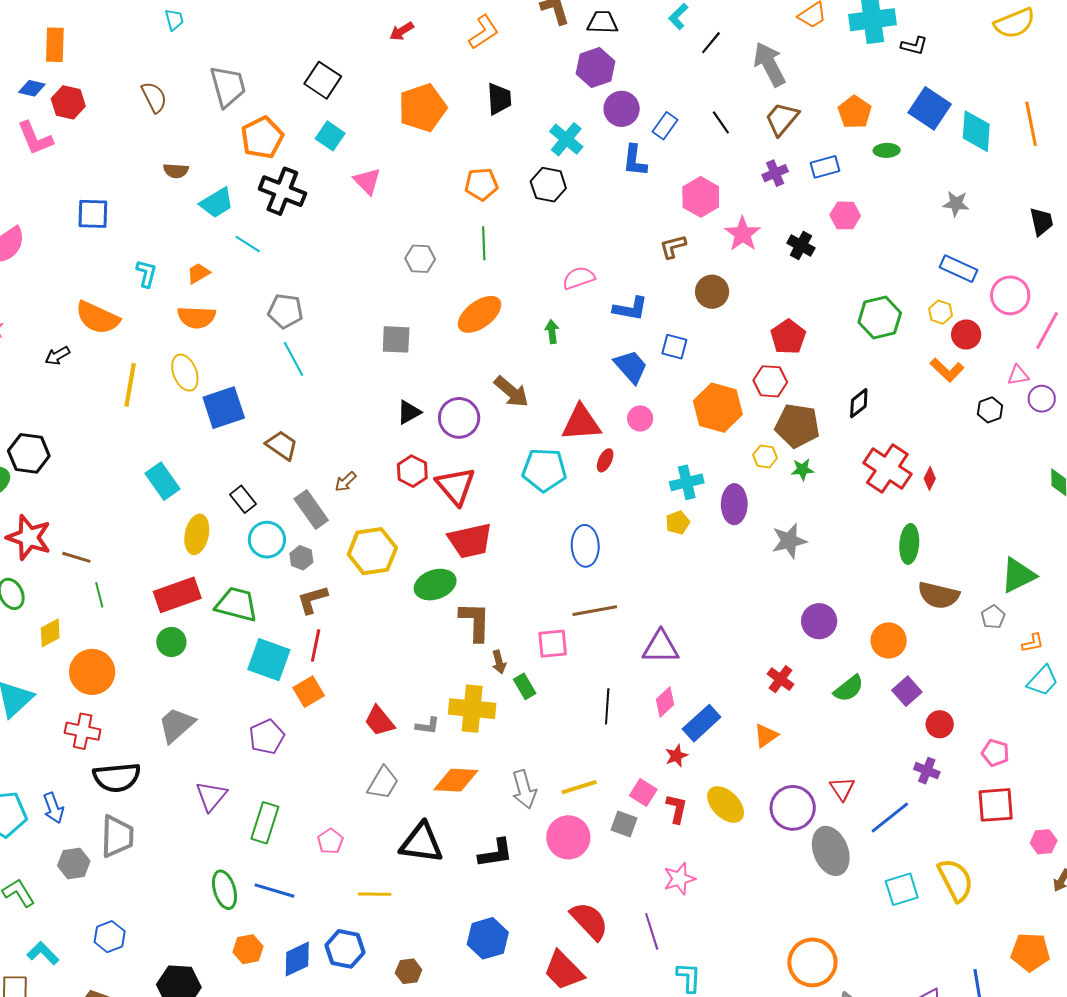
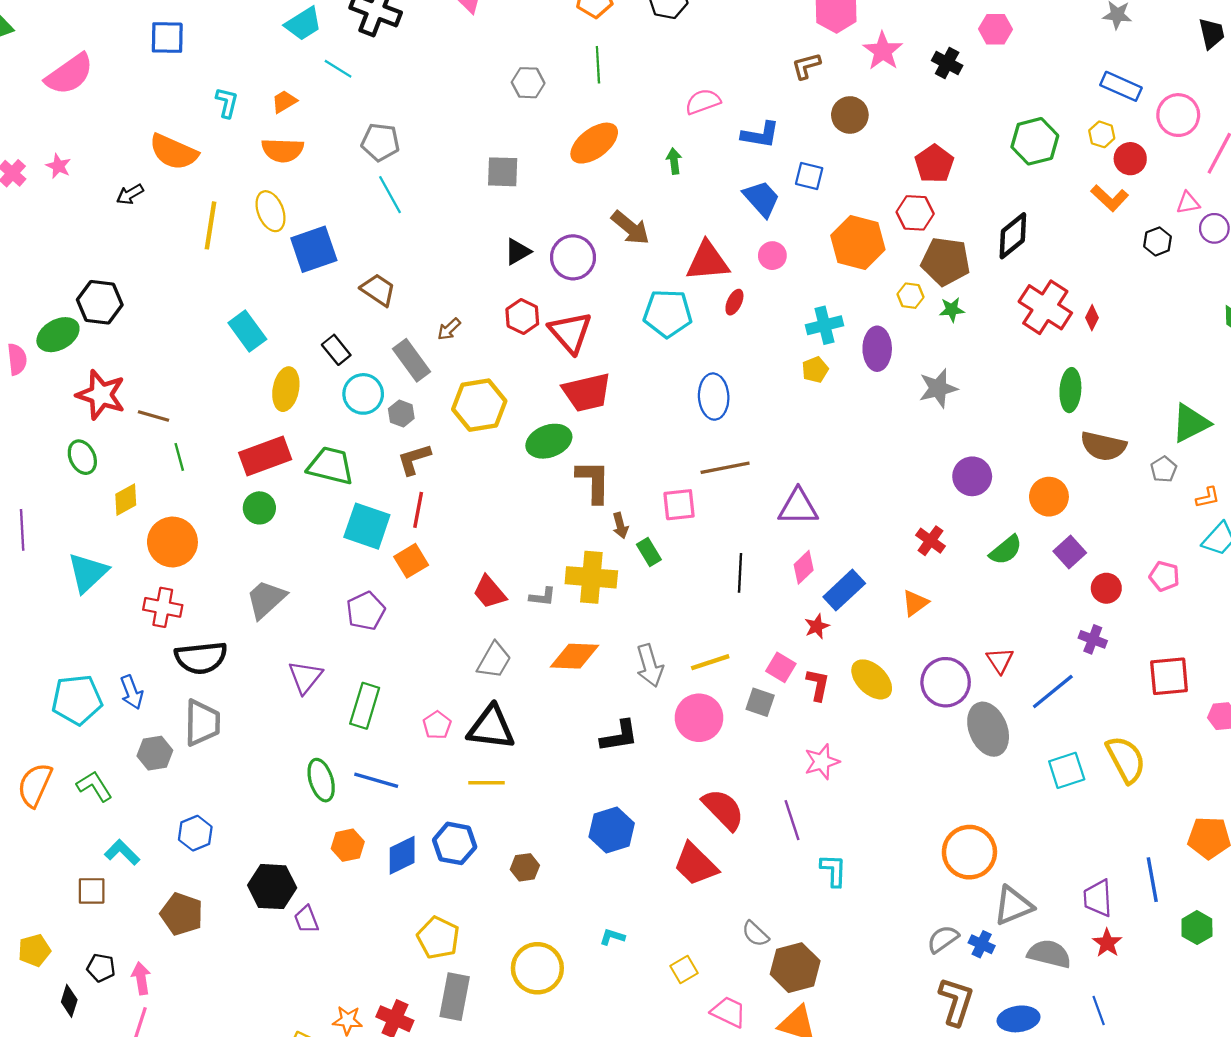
black diamond: (859, 403) -> (1013, 236), size x1.4
pink pentagon: (995, 753) -> (1164, 576), moved
black triangle: (421, 843) -> (491, 728), moved

